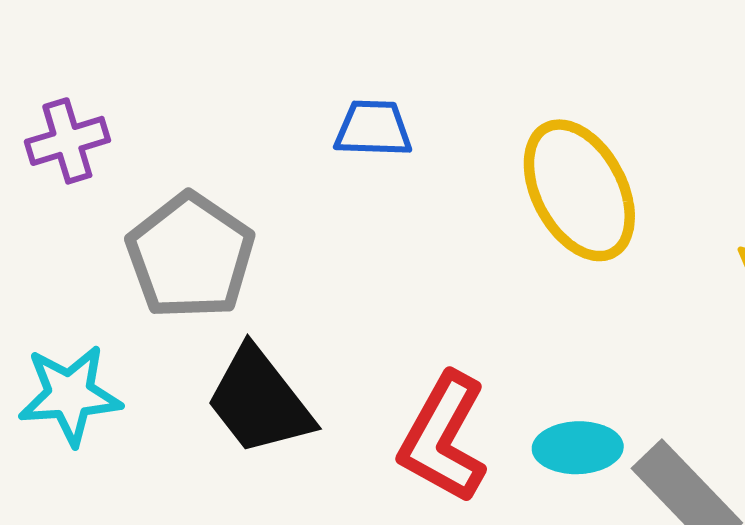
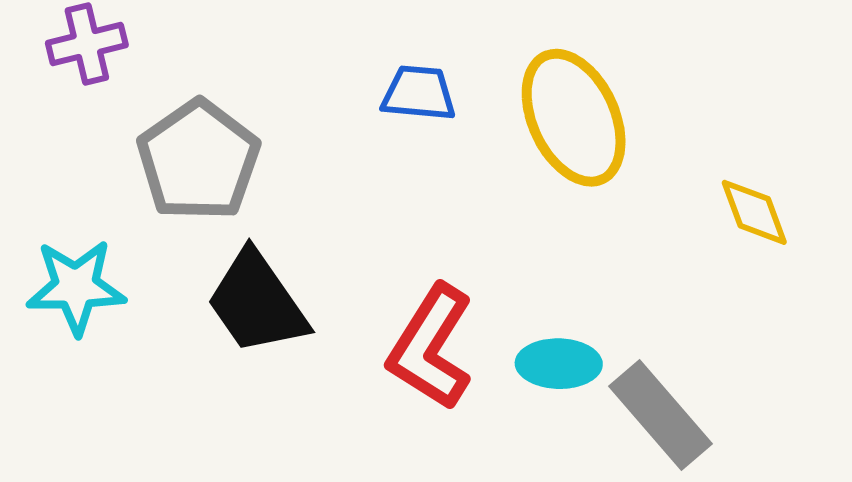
blue trapezoid: (373, 129) -> (419, 93), moved

